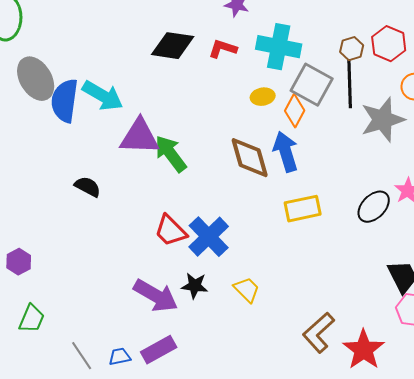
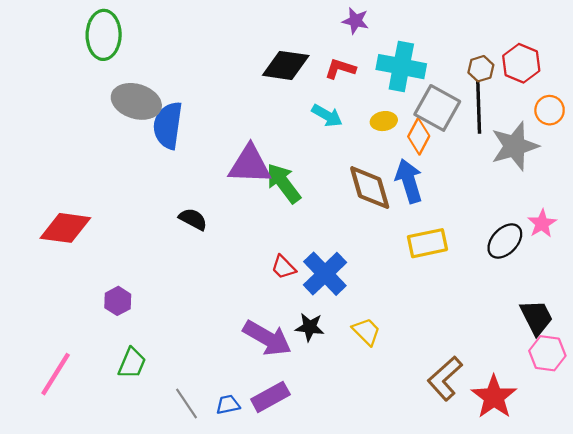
gray ellipse: (36, 79) -> (136, 101), turned -42
cyan arrow: (103, 96) -> (327, 116), moved, size x0.7
red trapezoid: (171, 231) -> (284, 267), size x0.7

